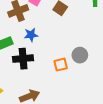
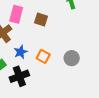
orange square: (61, 65) -> (43, 56), moved, turned -32

